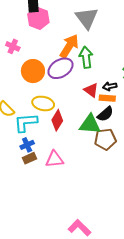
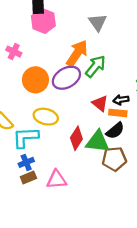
gray triangle: (87, 18) -> (98, 22), size x0.7
green arrow: (86, 57) -> (95, 66), turned 45
red diamond: (57, 120) -> (76, 138), moved

